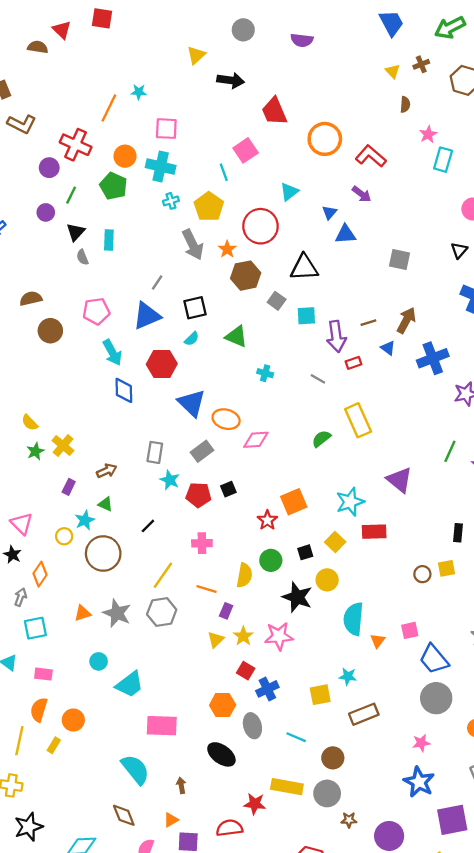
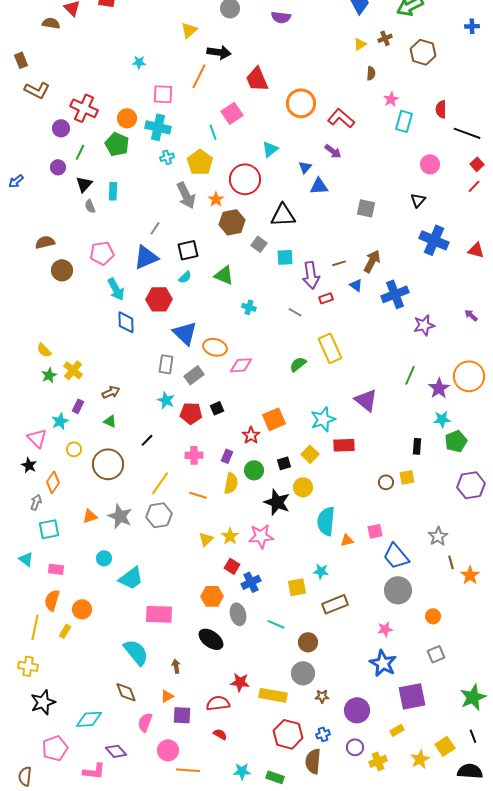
yellow triangle: (393, 71) -> (360, 44), turned 40
orange line: (109, 108) -> (199, 76), moved
gray rectangle: (155, 452) -> (166, 364), moved
cyan star: (85, 520) -> (60, 421), moved
purple rectangle: (226, 611) -> (227, 456), moved
orange triangle: (378, 641) -> (347, 540), turned 40
yellow rectangle: (287, 787) -> (273, 695), moved

